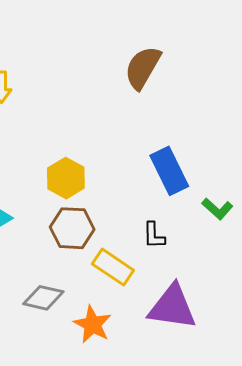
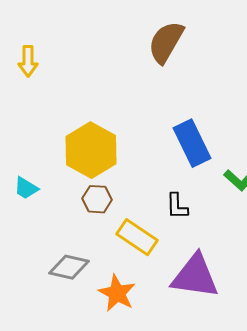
yellow hexagon: (66, 178) -> (91, 150), size x1.4
brown hexagon: (72, 228) -> (97, 199), size x0.7

